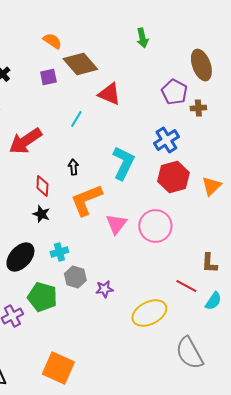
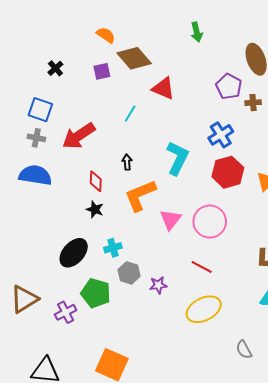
red line: (186, 286) -> (202, 267), moved
gray semicircle: (189, 353) -> (244, 350), size x0.6

